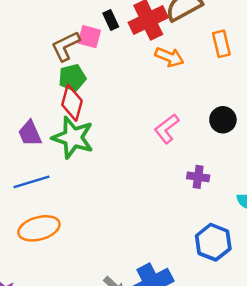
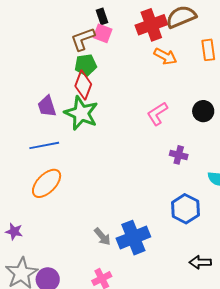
black rectangle: (111, 20) -> (102, 16), moved
orange ellipse: (39, 228) -> (47, 183), turned -36

